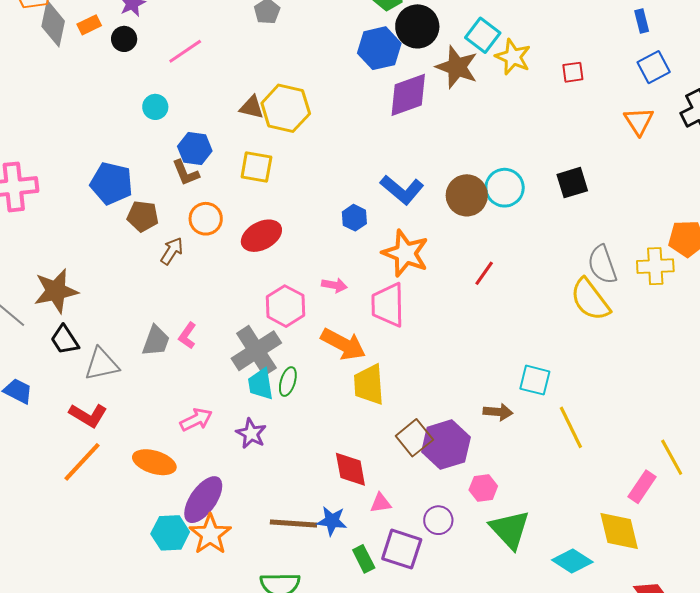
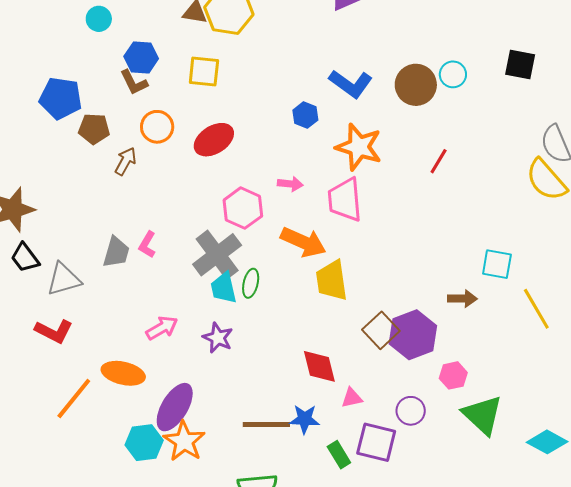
black square: (572, 183) -> (520, 64), turned 32
cyan circle: (505, 188) -> (453, 74), size x0.7
orange line: (82, 462) -> (74, 398), moved

